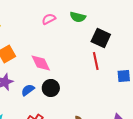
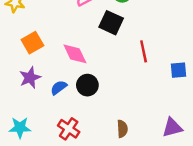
black square: (101, 38) -> (111, 23), moved

